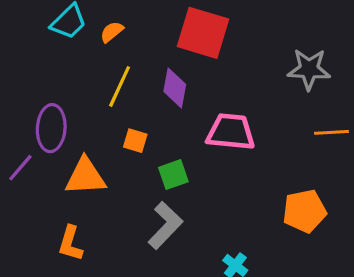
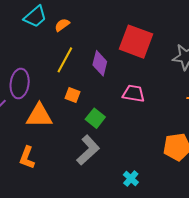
red square: (203, 33) -> (136, 42), moved
pink trapezoid: (231, 132) -> (134, 94), size x0.7
green square: (173, 175) -> (95, 118), turned -36

